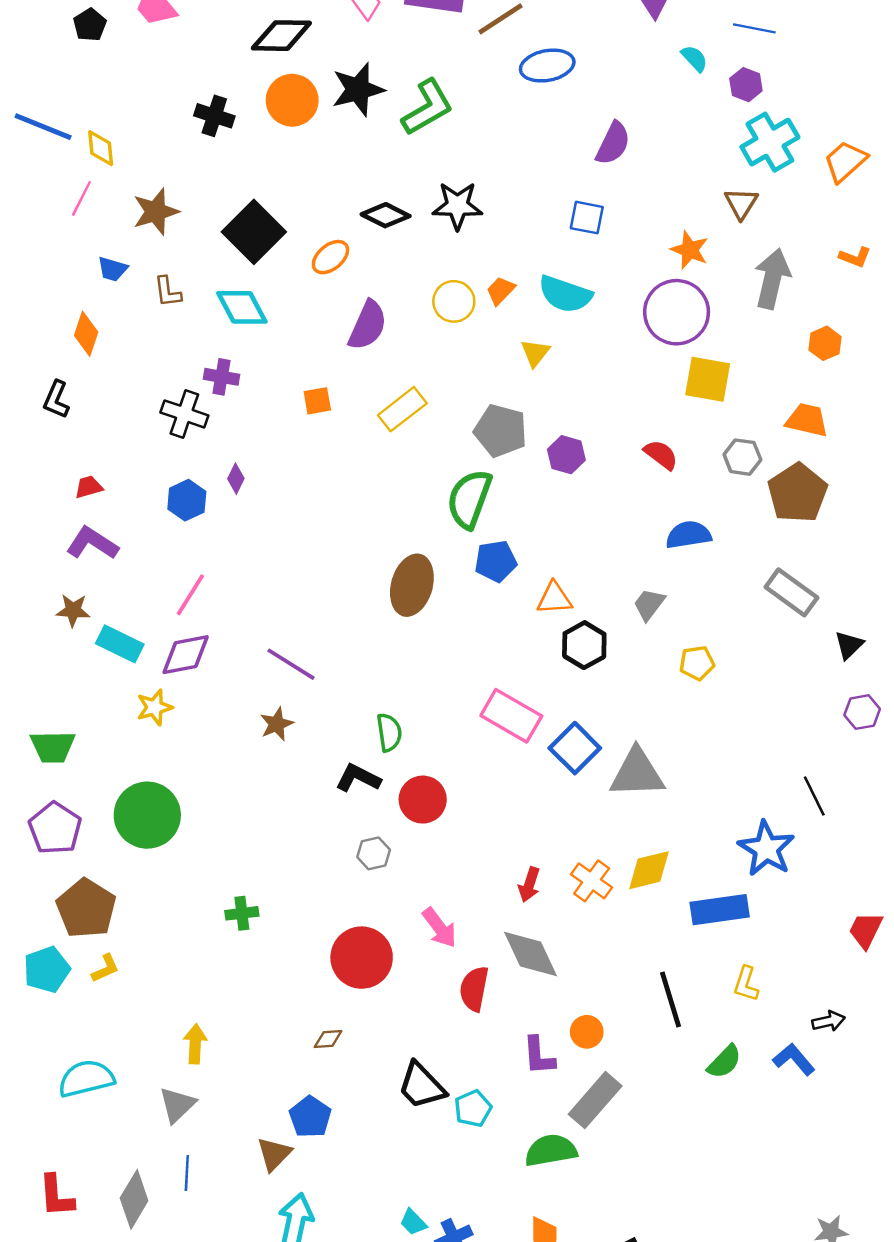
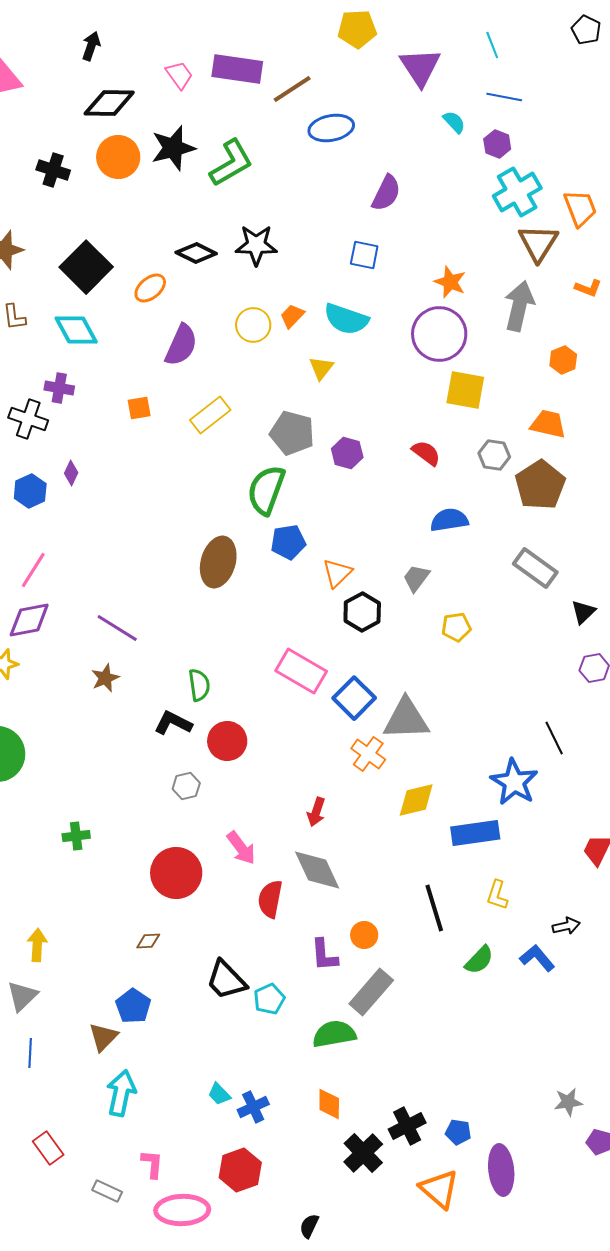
orange trapezoid: (845, 161) -> (580, 208), turned 111
brown triangle: (741, 203) -> (538, 243), moved, size x1.4
orange triangle: (554, 598) -> (337, 573), turned -40
orange cross: (592, 881) -> (368, 754), moved

